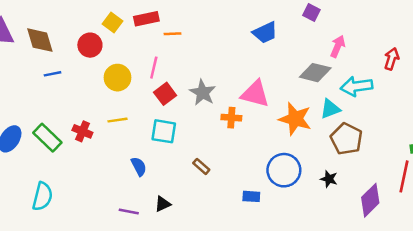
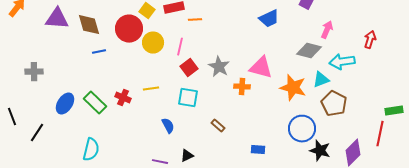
red circle: (90, 45) -> (129, 29), size x1.4
yellow circle: (117, 78) -> (153, 43), moved
blue circle: (284, 170) -> (302, 129), moved
black star: (329, 179) -> (320, 151), moved, size x1.5

